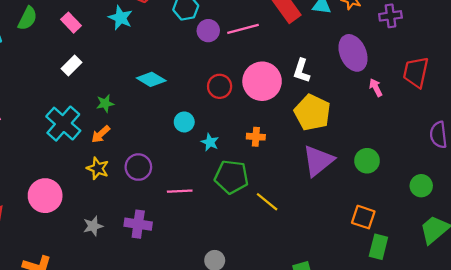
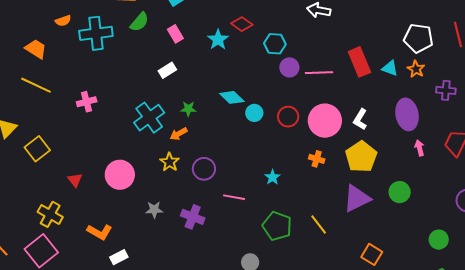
cyan circle: (184, 122) -> (254, 113), moved
orange cross: (256, 137) -> (317, 159), moved
cyan star: (210, 142) -> (272, 177), moved
green circle: (367, 161) -> (400, 192), moved
green pentagon: (232, 177) -> (277, 226), moved
yellow line: (267, 202) -> (319, 225), moved
orange square: (363, 217) -> (372, 254), moved

